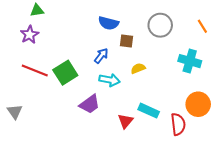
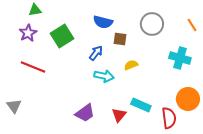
green square: (65, 73) -> (62, 36), moved
purple trapezoid: (90, 104) -> (85, 113), moved

